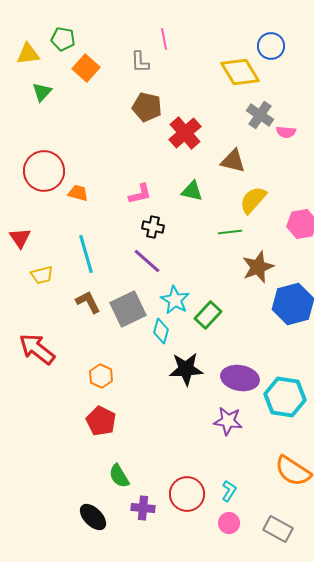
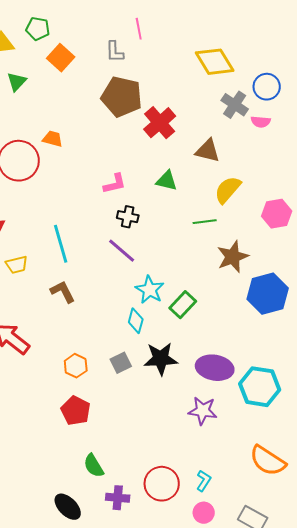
blue circle: (271, 46) -> (267, 87), moved
brown pentagon: (147, 107) -> (122, 97), size x1.4
orange trapezoid: (78, 193) -> (53, 139), moved
gray square: (128, 309) -> (121, 363), moved, size x0.6

